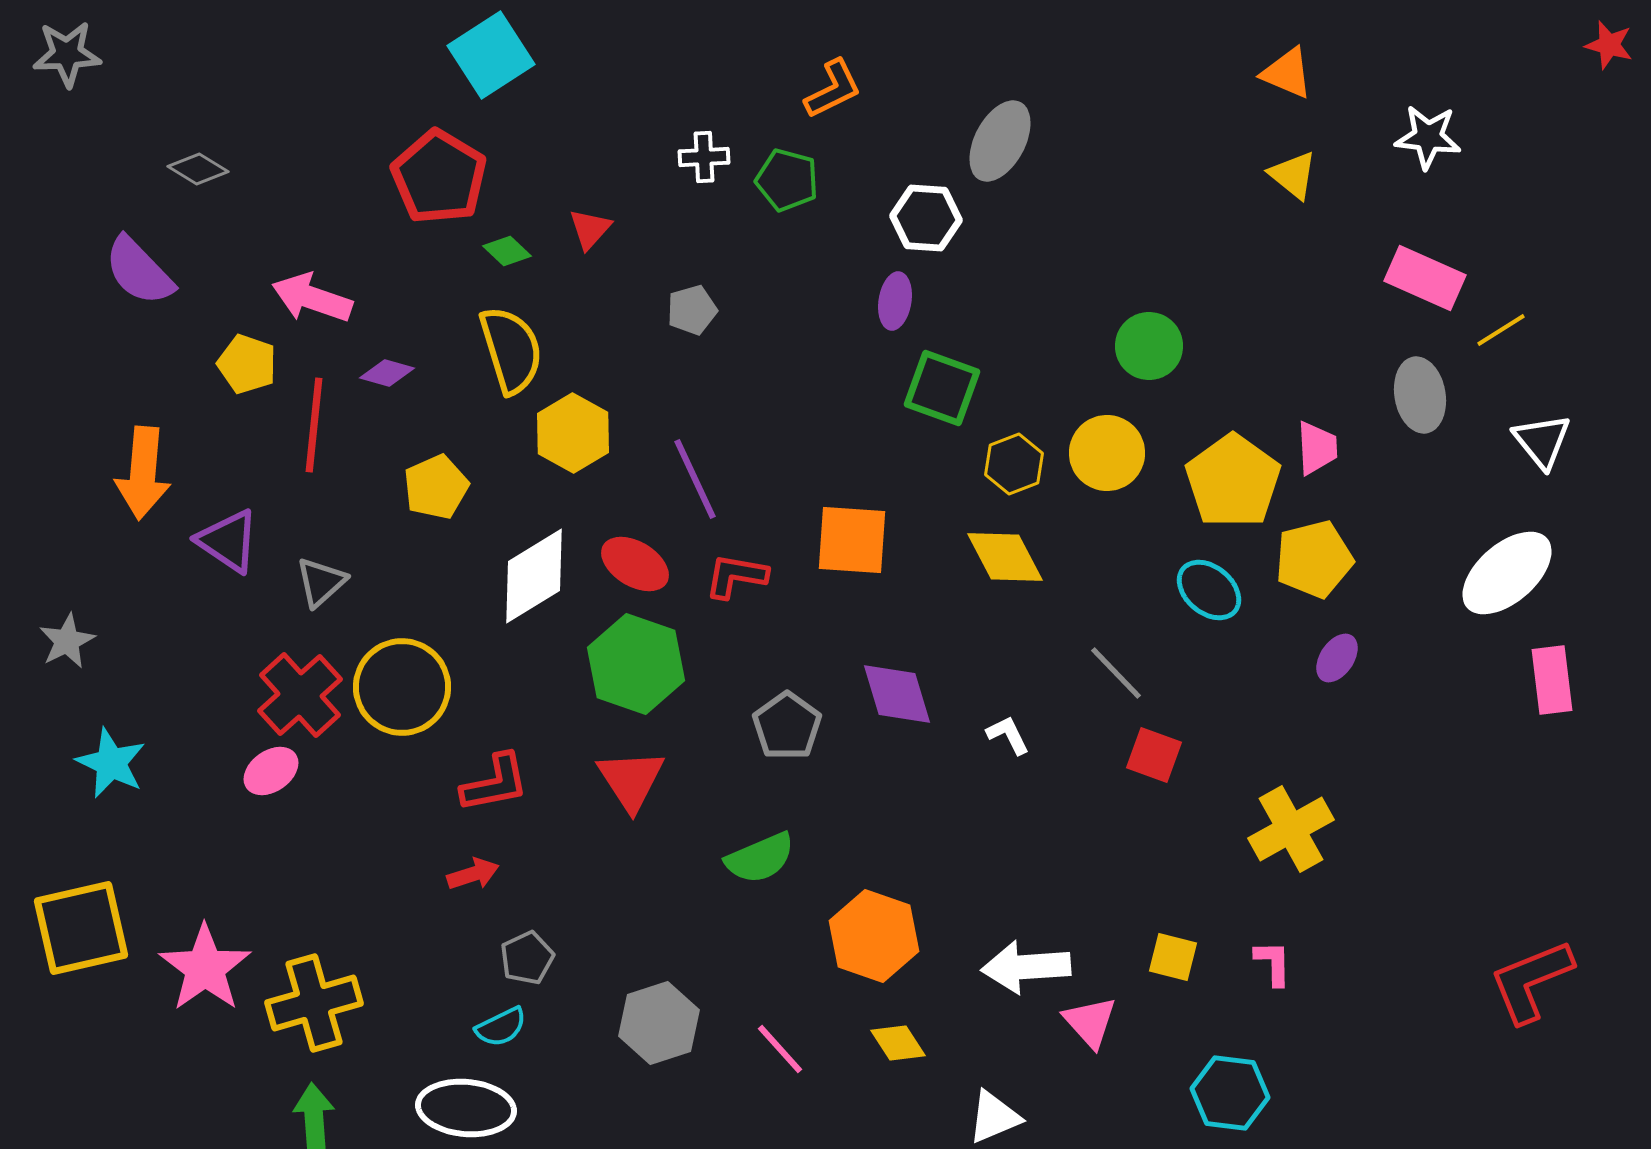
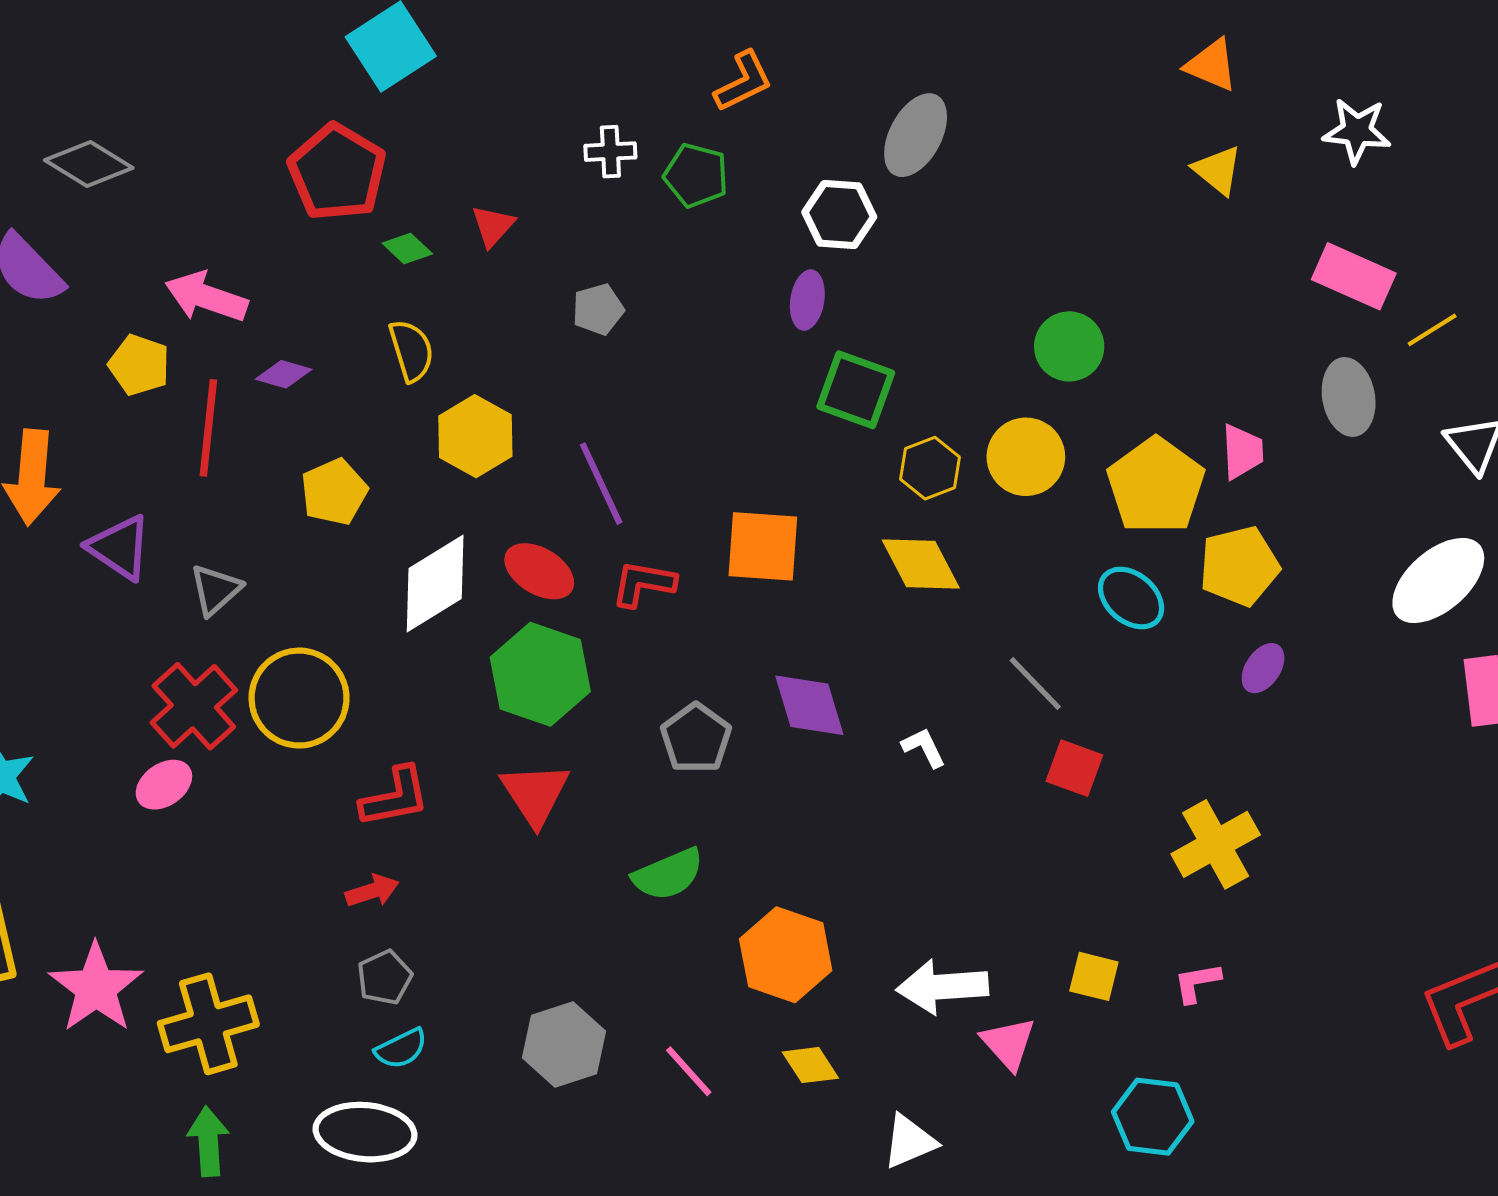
gray diamond: (198, 169) -> (89, 164), size x1.4
yellow semicircle: (511, 350) -> (411, 351), size x0.7
gray pentagon: (527, 958) -> (385, 977), moved
pink L-shape: (1273, 963) -> (1197, 983), turned -99

